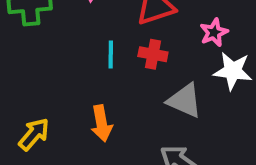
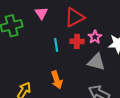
pink star: (214, 32) -> (95, 37), moved

